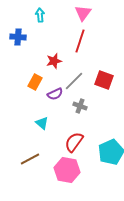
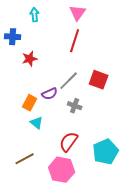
red star: (54, 61) -> (30, 59), moved
orange rectangle: (35, 82) -> (30, 103), moved

